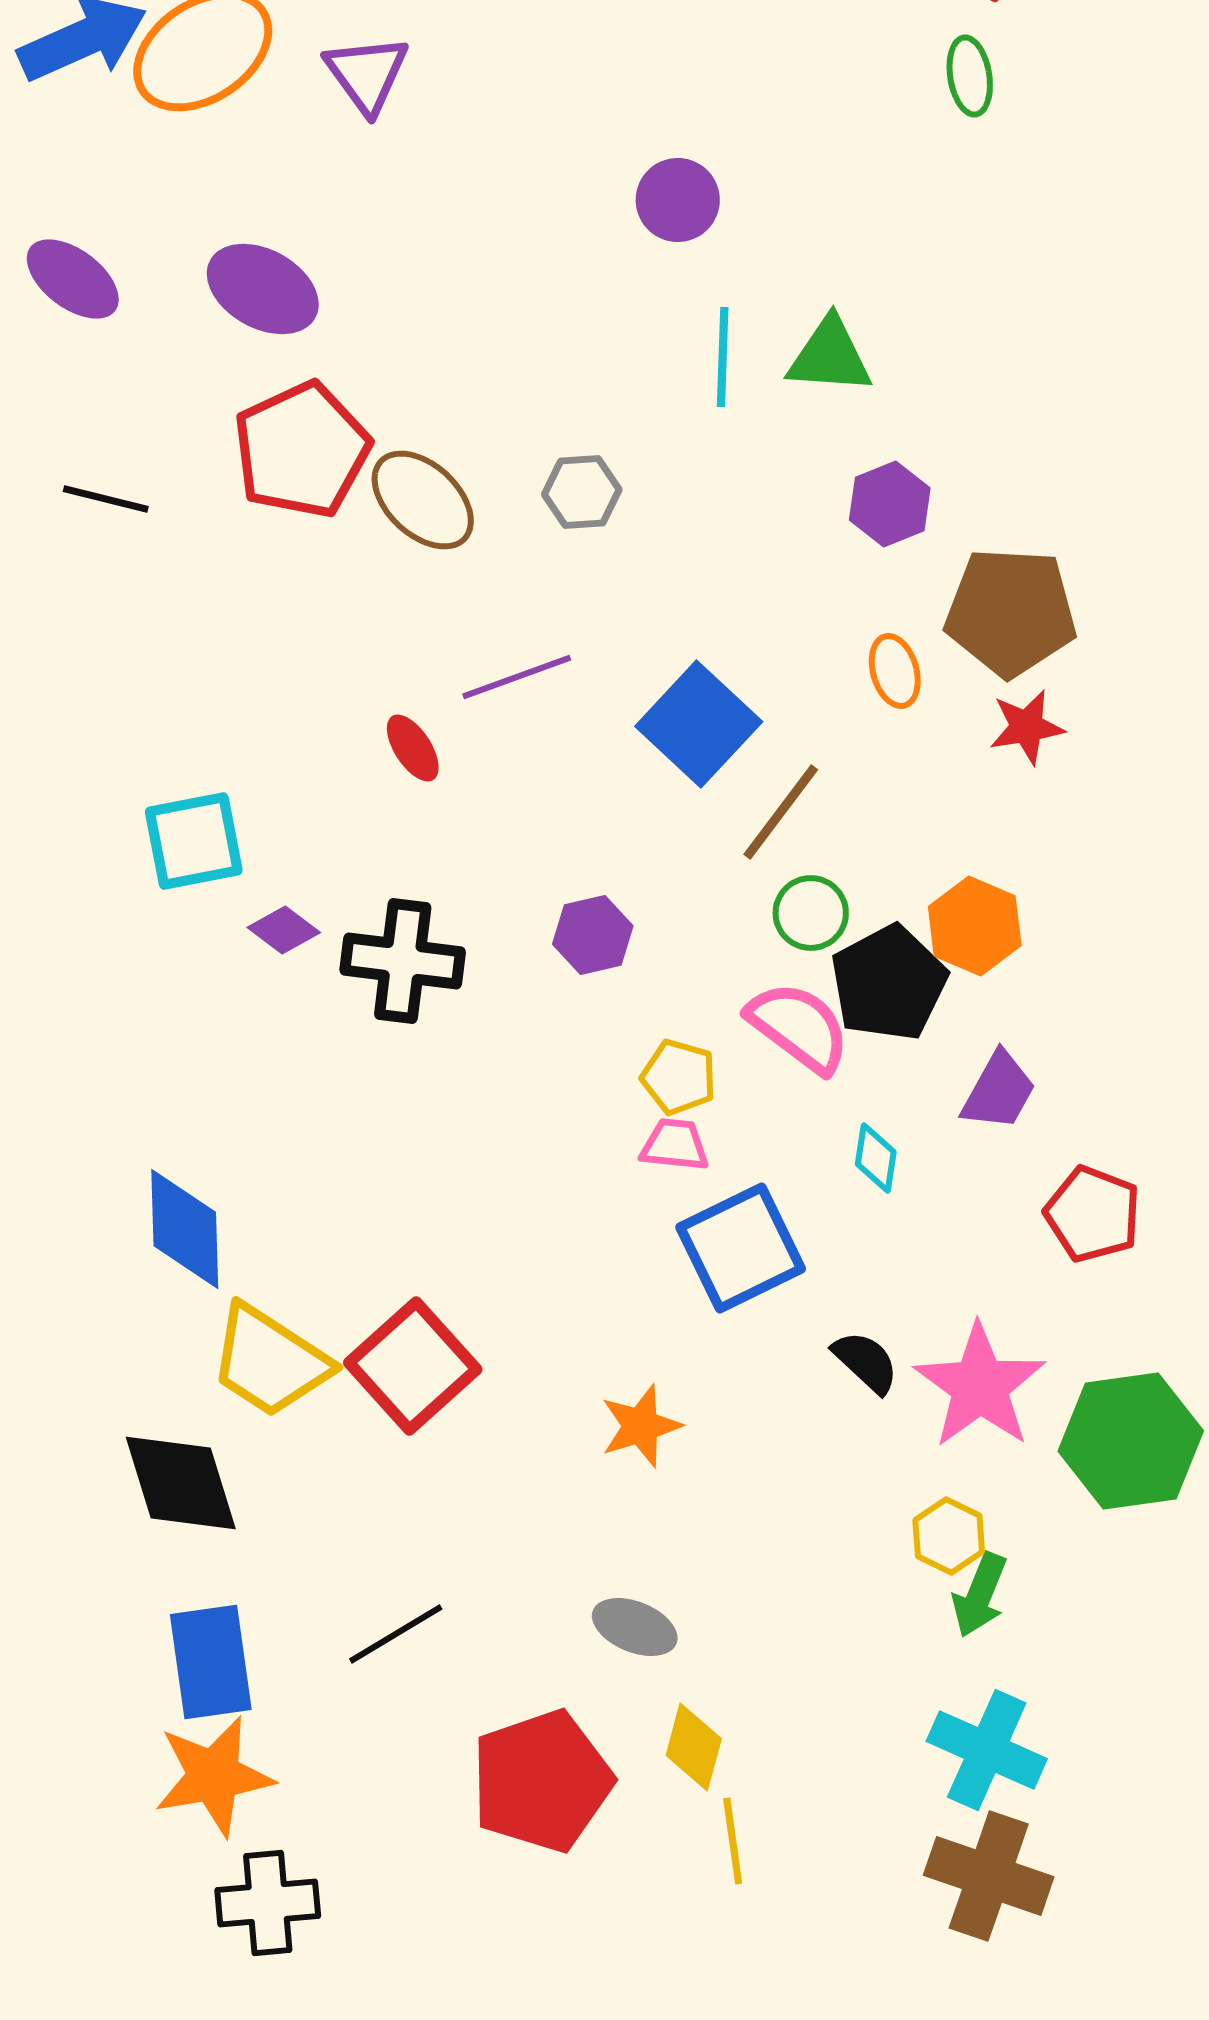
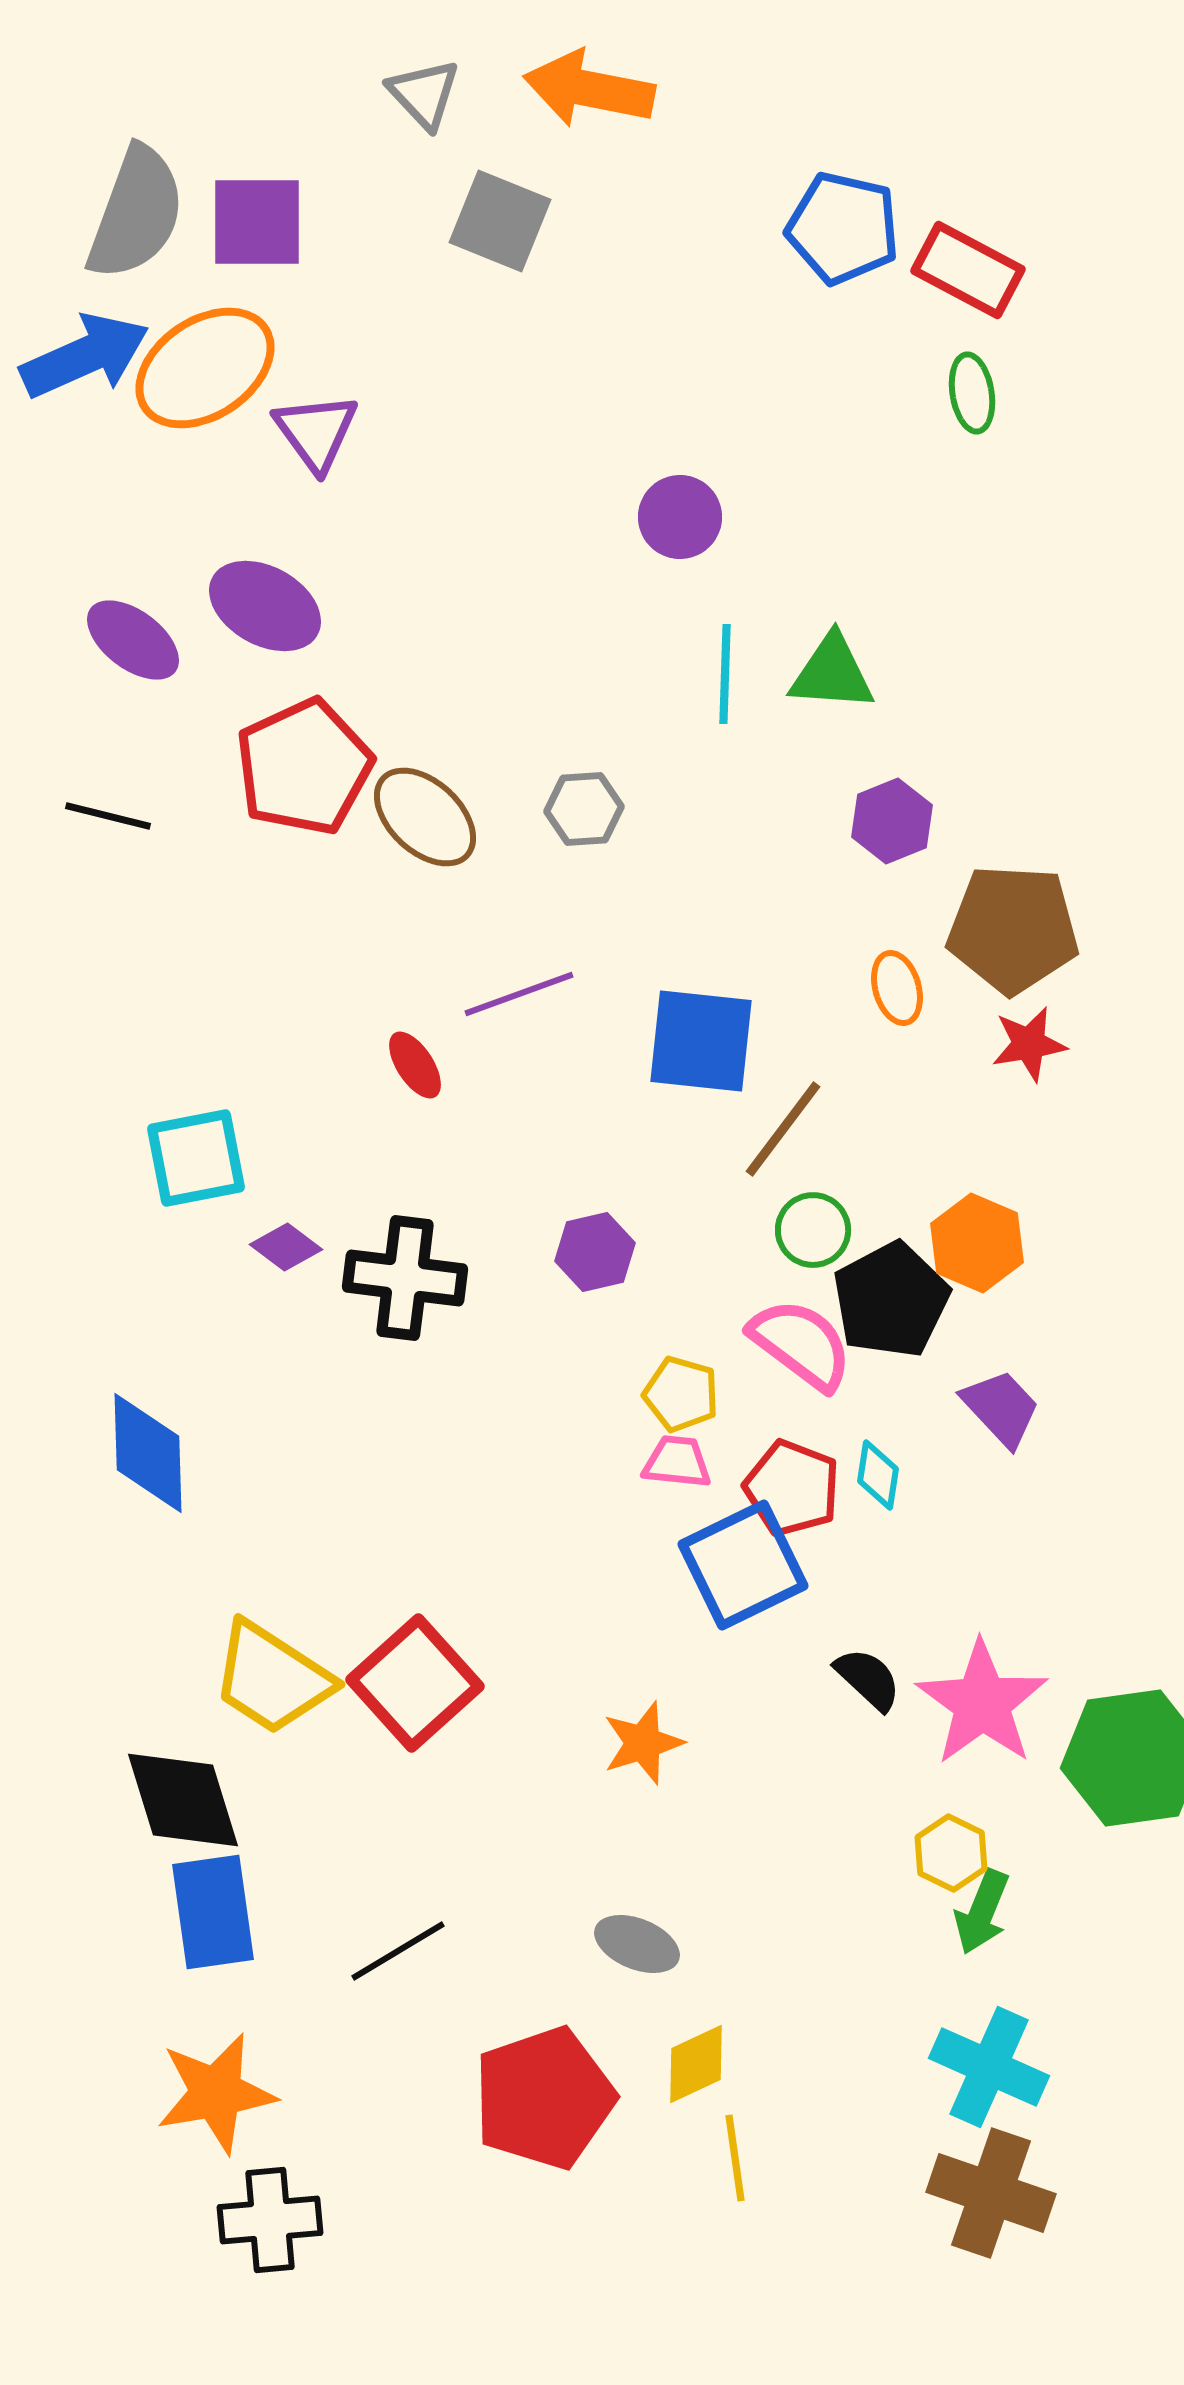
purple triangle: (367, 74) -> (316, 432), moved
purple ellipse: (73, 279) -> (133, 640), moved
blue square: (699, 724) -> (701, 1041), turned -37
purple trapezoid: (999, 1091) -> (1001, 1408), turned -72
red pentagon: (1093, 1214) -> (792, 1488), moved
blue diamond: (185, 1229) -> (148, 1453), moved
blue rectangle: (211, 1662) -> (213, 1912), moved
yellow diamond: (694, 1747) -> (696, 2064), turned 50

